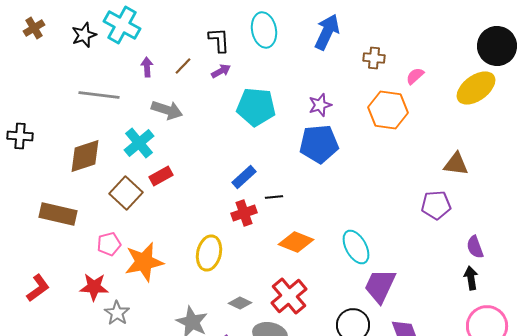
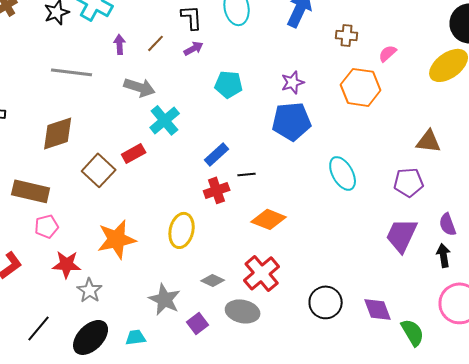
cyan pentagon: (256, 107) -> (229, 84), size x0.7
cyan cross: (139, 143) -> (165, 120), moved
pink pentagon: (109, 244) -> (47, 226), moved
cyan ellipse: (356, 247) -> (343, 173), moved
purple trapezoid: (380, 286) -> (402, 235), moved

